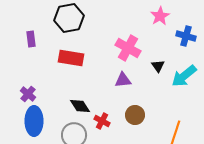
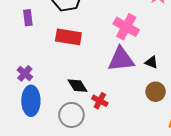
black triangle: (158, 66) -> (152, 62), moved, turned -32
purple triangle: (123, 80) -> (121, 59), size x1.6
brown circle: (135, 115) -> (156, 92), moved

